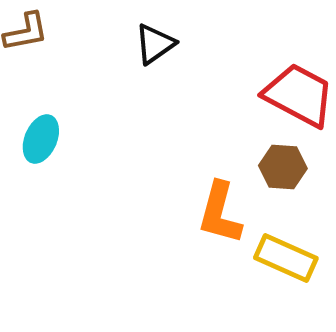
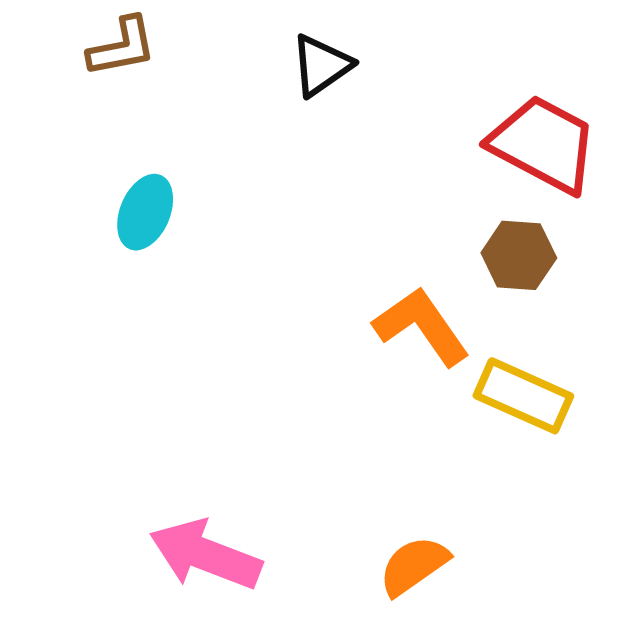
orange L-shape: (220, 213) -> (421, 326), turned 130

